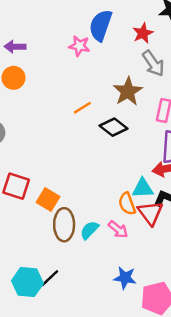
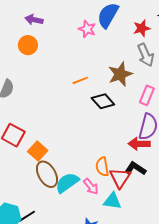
cyan triangle: (143, 188) -> (112, 201), moved
brown ellipse: (64, 225) -> (47, 174), turned -40
cyan semicircle: (89, 230) -> (67, 183), size x1.4

